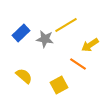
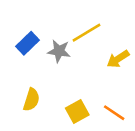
orange line: (78, 64) -> (114, 113), moved
yellow semicircle: (24, 76) -> (31, 100), turned 66

